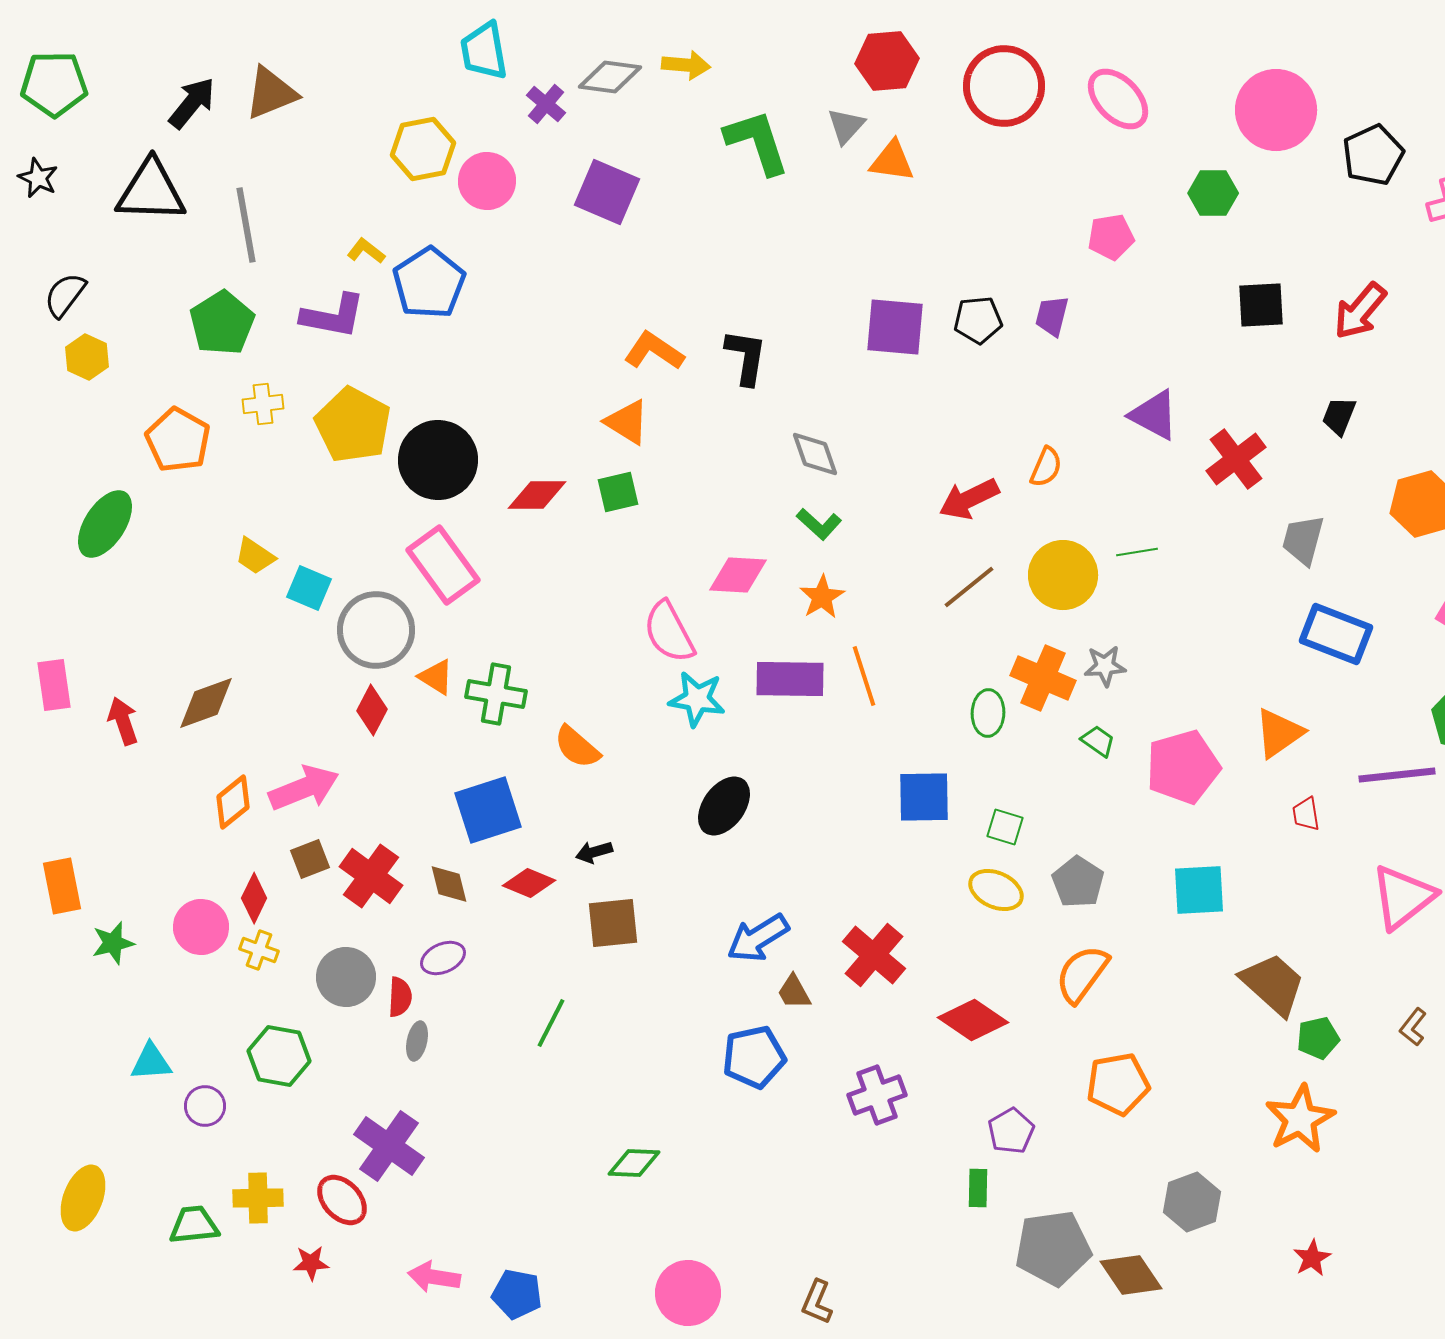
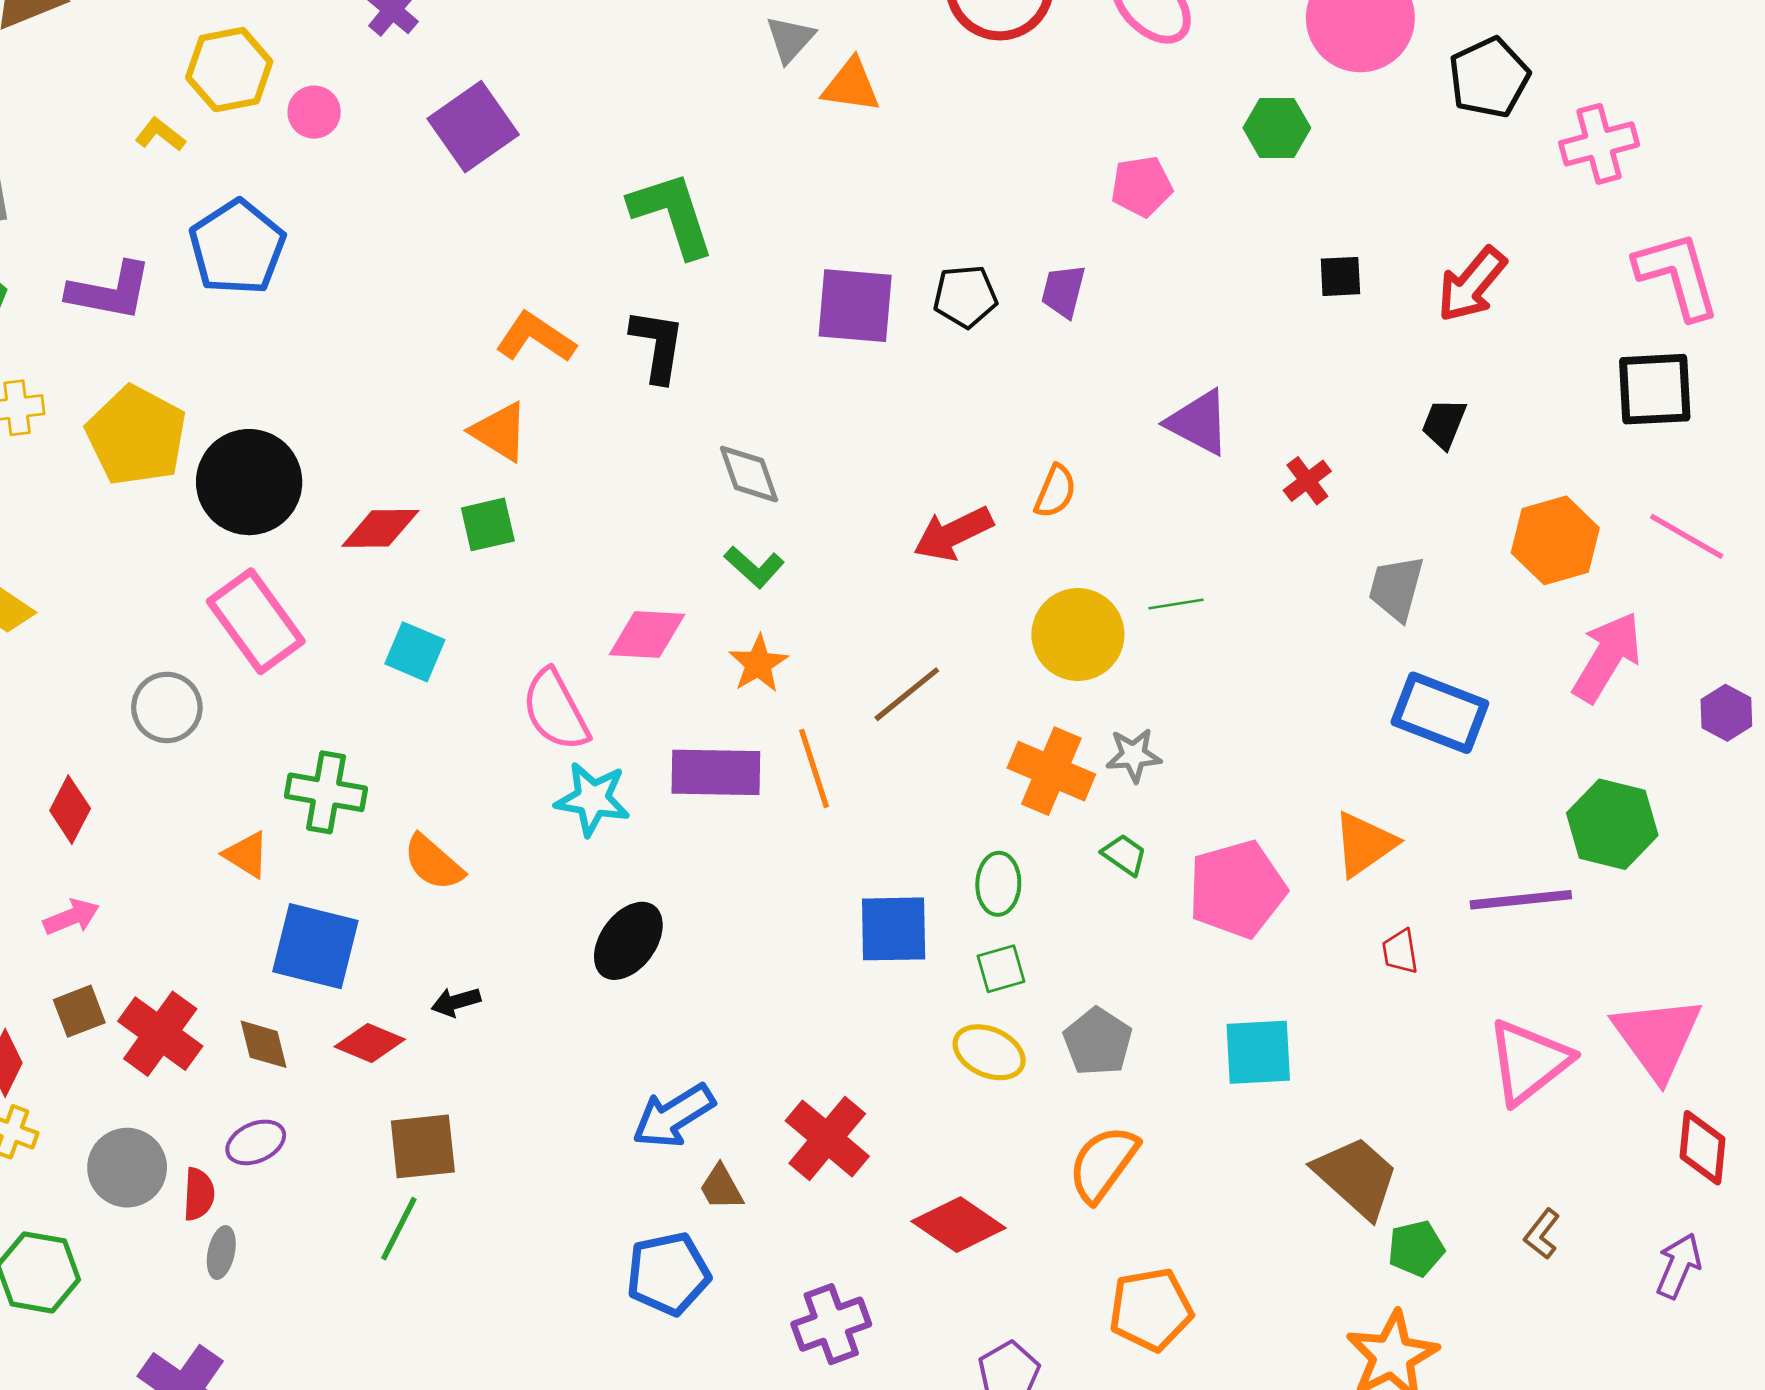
green L-shape: (757, 142) -> (672, 214), moved
pink circle: (487, 181) -> (314, 112), size x0.7
purple square: (607, 192) -> (473, 127), turned 32
yellow L-shape: (366, 251) -> (160, 135), moved
black square: (1261, 305) -> (1340, 276), size x0.7
red cross: (1236, 459) -> (1307, 481), size x0.6
brown line: (969, 587) -> (907, 694), moved
cyan square: (309, 588) -> (415, 652), moved
gray circle: (376, 630) -> (167, 707), size x0.7
orange triangle: (436, 677) -> (246, 855), moved
red diamond: (372, 710) -> (70, 810), moved
green ellipse: (988, 713) -> (998, 884), moved
pink arrow: (304, 788) -> (71, 917), size x0.6
blue square: (488, 810) -> (315, 946), turned 32
green square: (1005, 827) -> (1001, 969), turned -33
brown square: (613, 923) -> (423, 1146), moved

